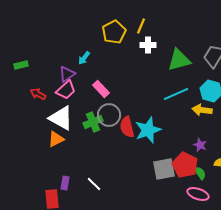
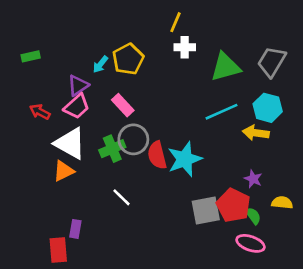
yellow pentagon: (114, 32) -> (128, 59), moved
green rectangle: (21, 65) -> (31, 56), moved
white line: (94, 184) -> (121, 197), moved

